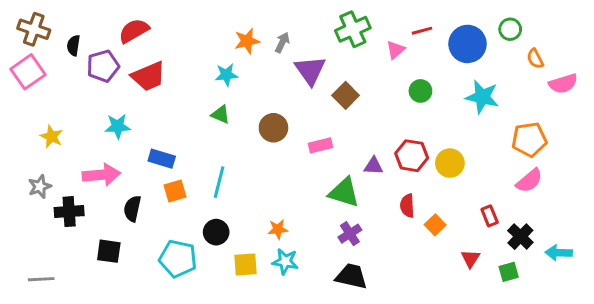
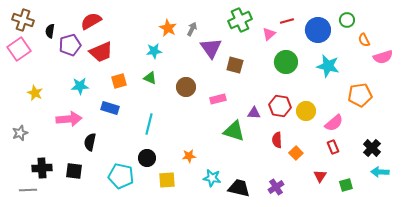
orange star: (247, 41) -> (168, 28), turned -30
green circle: (420, 91) -> (286, 62), size x1.5
brown square: (346, 95) -> (235, 65), turned -30
pink semicircle: (529, 181) -> (334, 123), moved
gray star: (40, 187) -> (20, 133), moved
orange square: (175, 191) -> (119, 81), moved
black cross: (69, 212) -> (42, 168), moved
purple cross: (350, 234) -> (276, 187), moved
black cross: (520, 237) -> (372, 148), moved
cyan star: (285, 262) -> (212, 178), moved

